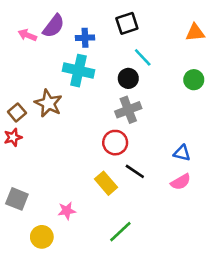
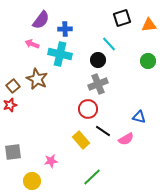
black square: (127, 23) -> (122, 18), moved
pink arrow: (27, 35) -> (32, 44), moved
pink semicircle: (181, 182) -> (126, 139), moved
gray square: (17, 199) -> (13, 152), turned -30

